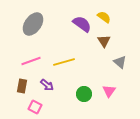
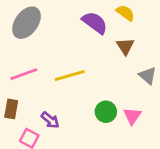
purple arrow: (47, 85) -> (50, 120), moved
green circle: (84, 94) -> (106, 112), moved

